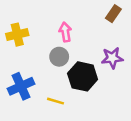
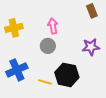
brown rectangle: (113, 14) -> (92, 11), turned -56
black hexagon: (83, 76) -> (67, 75), moved

